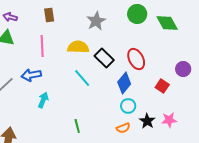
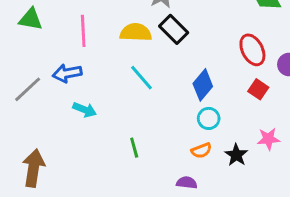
black rectangle: (104, 58) -> (174, 29), moved
red ellipse: (136, 59) -> (252, 50), moved
cyan arrow: (43, 100) -> (85, 110), turned 91
black star: (147, 121) -> (236, 155), moved

